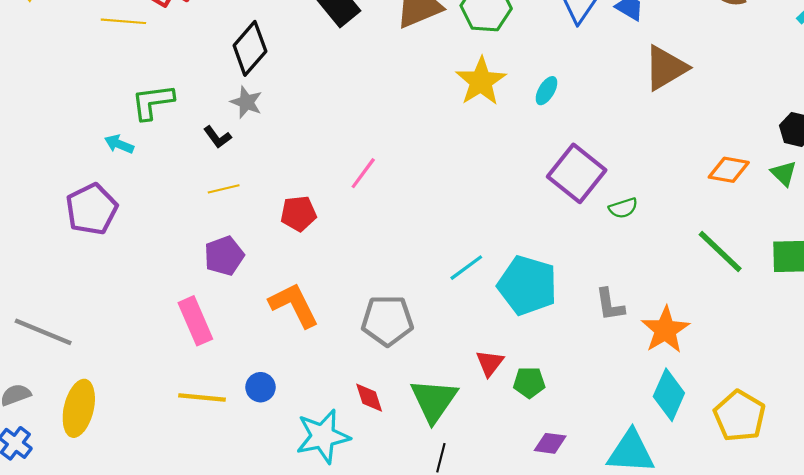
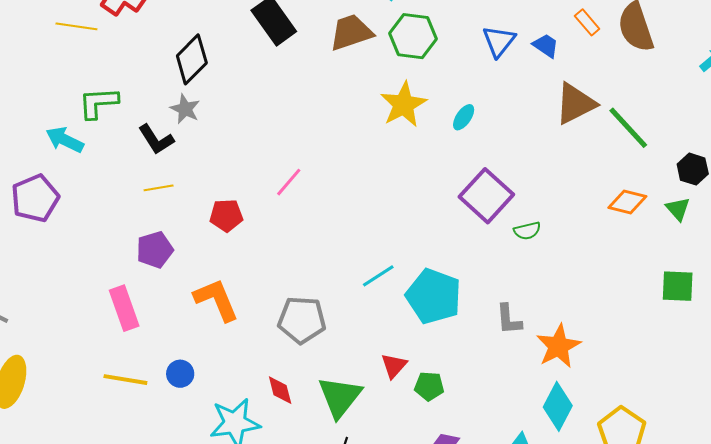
black L-shape: (217, 137) -> (156, 139), size x1.4
cyan arrow: (119, 144) -> (65, 140), size x1.4
green line: (720, 252) -> (628, 128), moved

